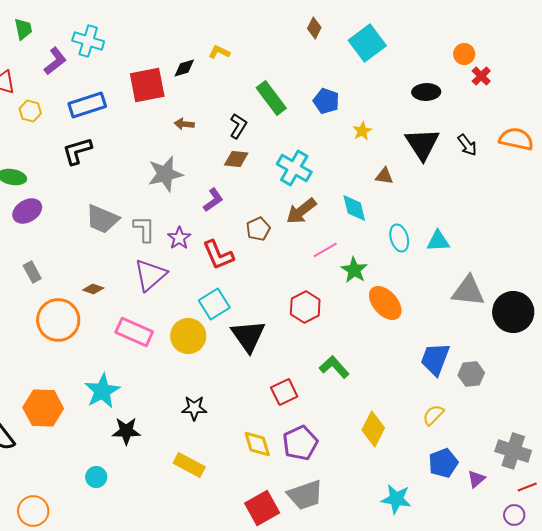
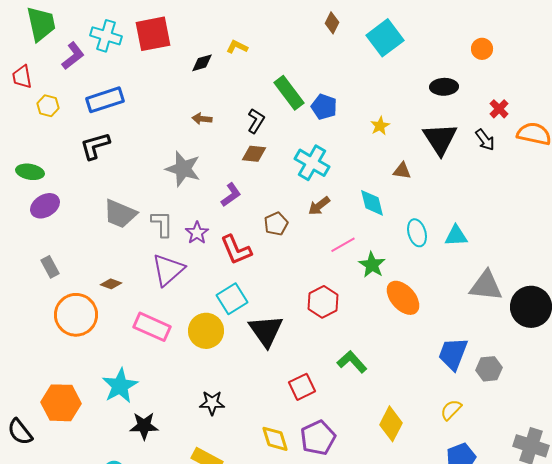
green trapezoid: (23, 29) -> (41, 24), size x1.6
red cross: (481, 76) -> (499, 109), moved
red square: (147, 85) -> (153, 34), moved
blue pentagon: (326, 101) -> (324, 107), moved
gray star: (165, 174) -> (183, 169), turned 30
brown arrow: (301, 211) -> (319, 206), size x0.7

